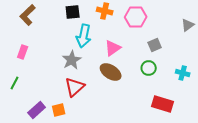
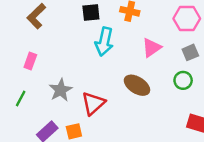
pink hexagon: (136, 17) -> (187, 19), moved
pink triangle: (113, 48) -> (152, 48), moved
gray star: (72, 60) -> (61, 90), moved

